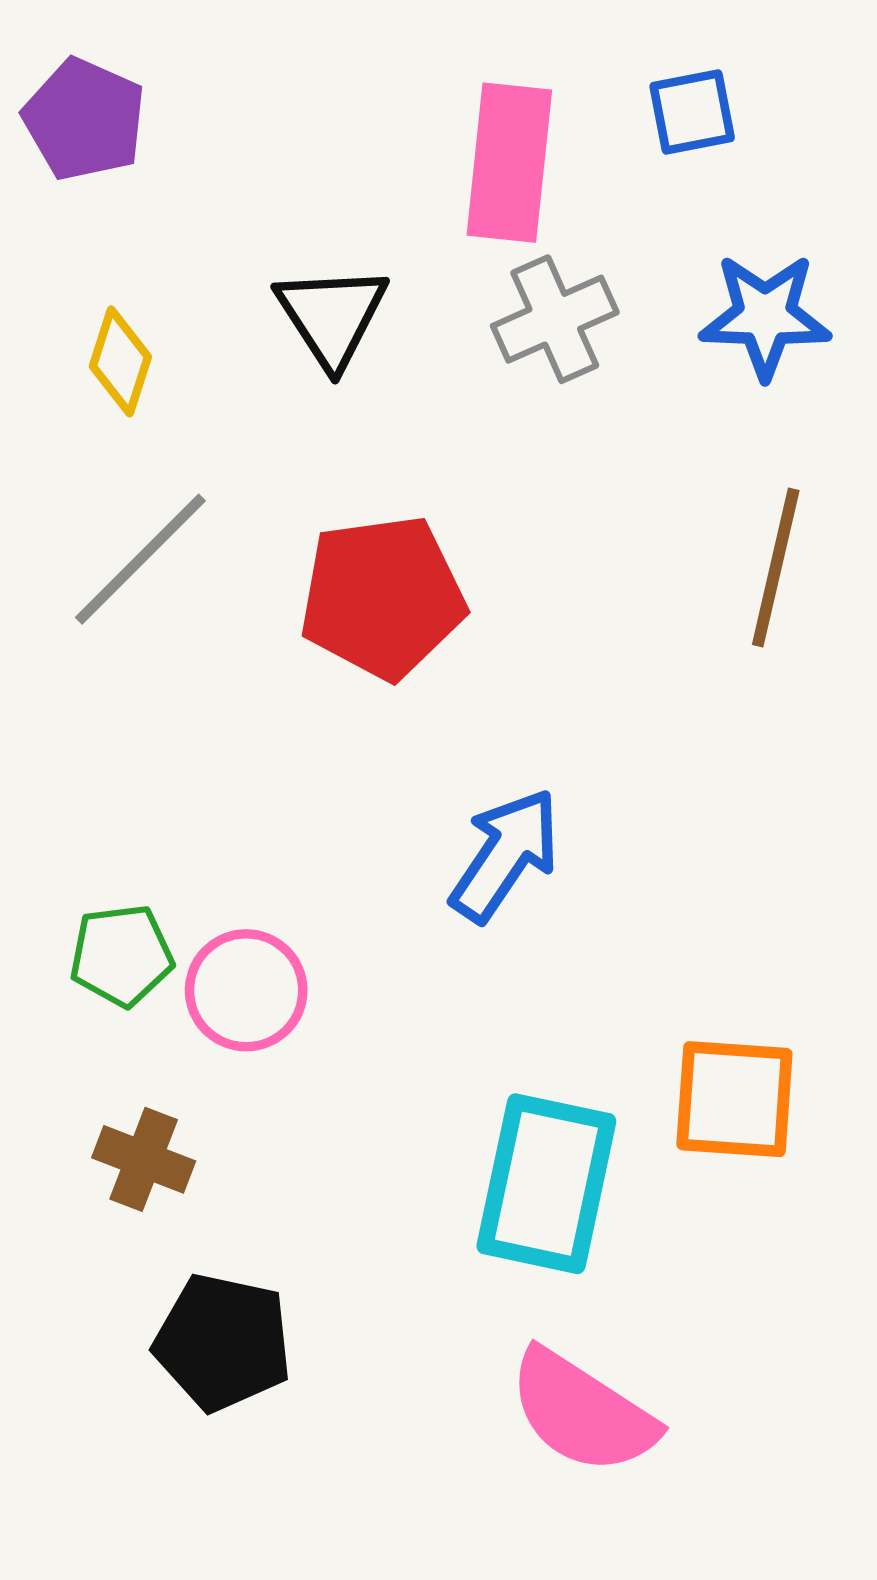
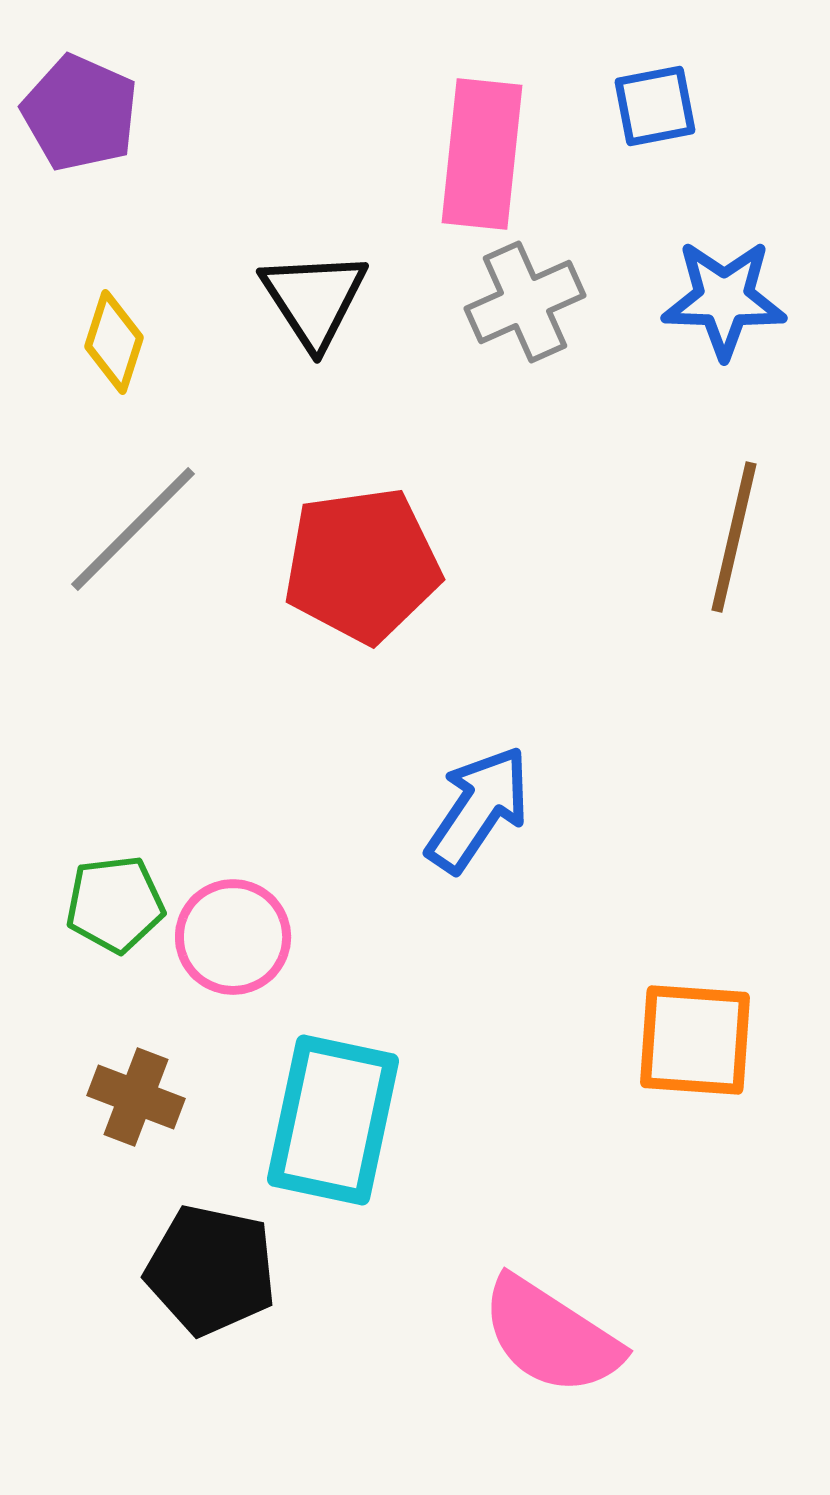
cyan rectangle: (546, 1184) -> (333, 1120), moved

